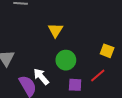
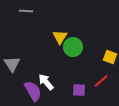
green circle: (66, 60) -> (73, 47), moved

